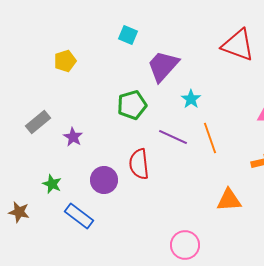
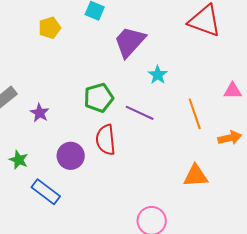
yellow pentagon: (65, 61) -> (50, 28), moved
green pentagon: (132, 105) -> (99, 98), moved
orange line: (210, 138) -> (195, 114), moved

